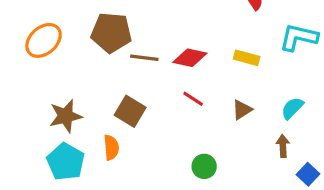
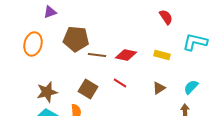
orange ellipse: (44, 40) -> (33, 44), turned -35
red line: (193, 99) -> (120, 83), moved

